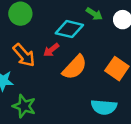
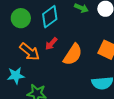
cyan diamond: (69, 29) -> (50, 17), moved, turned -40

